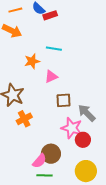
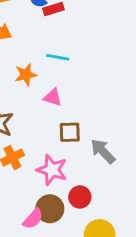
pink triangle: (51, 77) -> (53, 97), turned 40
pink star: (72, 128) -> (52, 170), moved
red circle: (83, 140) -> (80, 197), moved

